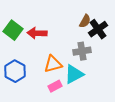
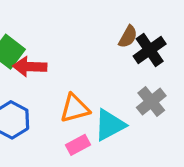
red arrow: (37, 33) -> (30, 67), moved
gray cross: (82, 51) -> (151, 102), moved, turned -30

